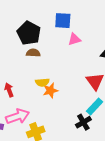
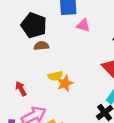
pink triangle: (74, 39) -> (83, 25), turned 40

